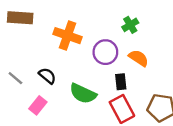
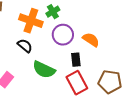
green cross: (130, 25) -> (53, 12), moved
black semicircle: (47, 76) -> (25, 46), moved

